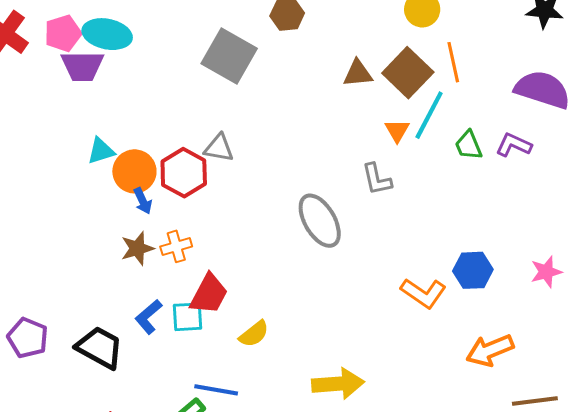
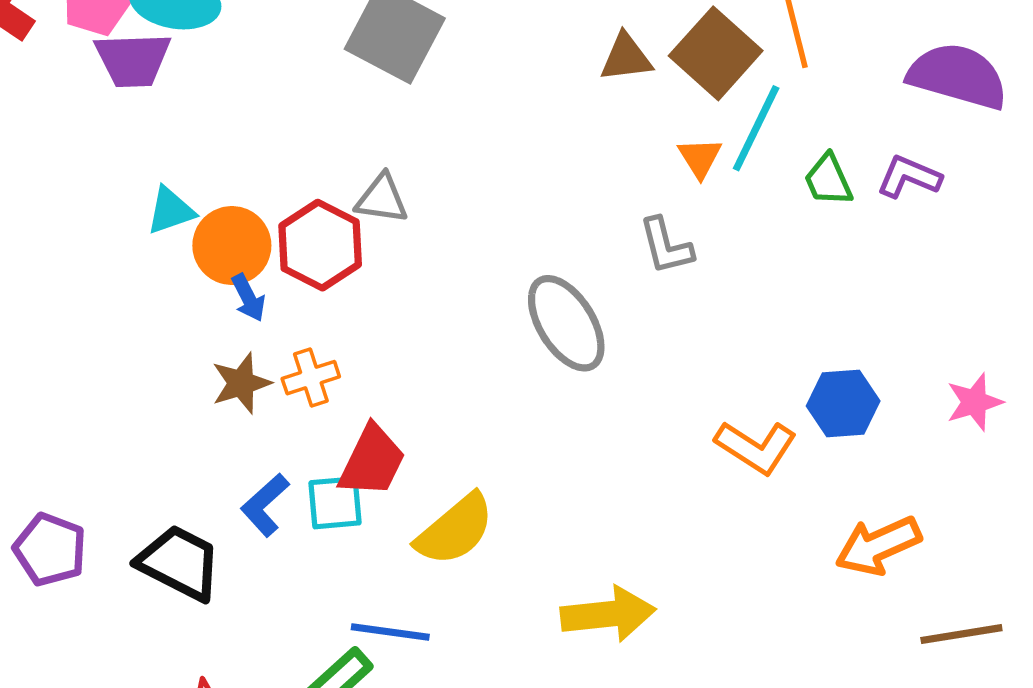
yellow semicircle: (254, 334) -> (455, 530), size x1.5

